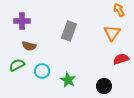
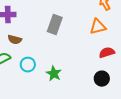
orange triangle: (112, 33) -> (98, 27), turned 42
black circle: (104, 86) -> (102, 79), moved

